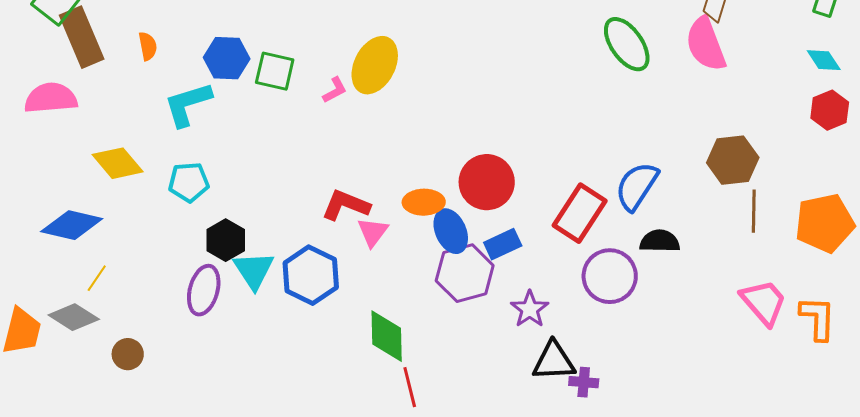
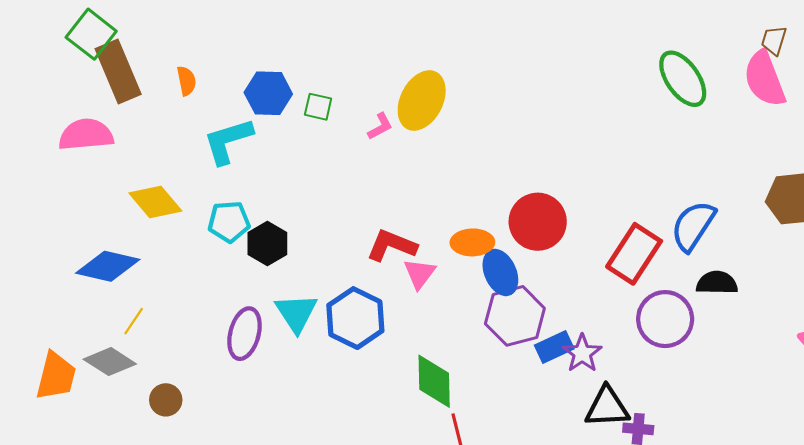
green square: (275, 71) -> (318, 107), size x0.7
black hexagon: (226, 240) -> (267, 243), moved
blue rectangle: (503, 244) -> (554, 347), moved

